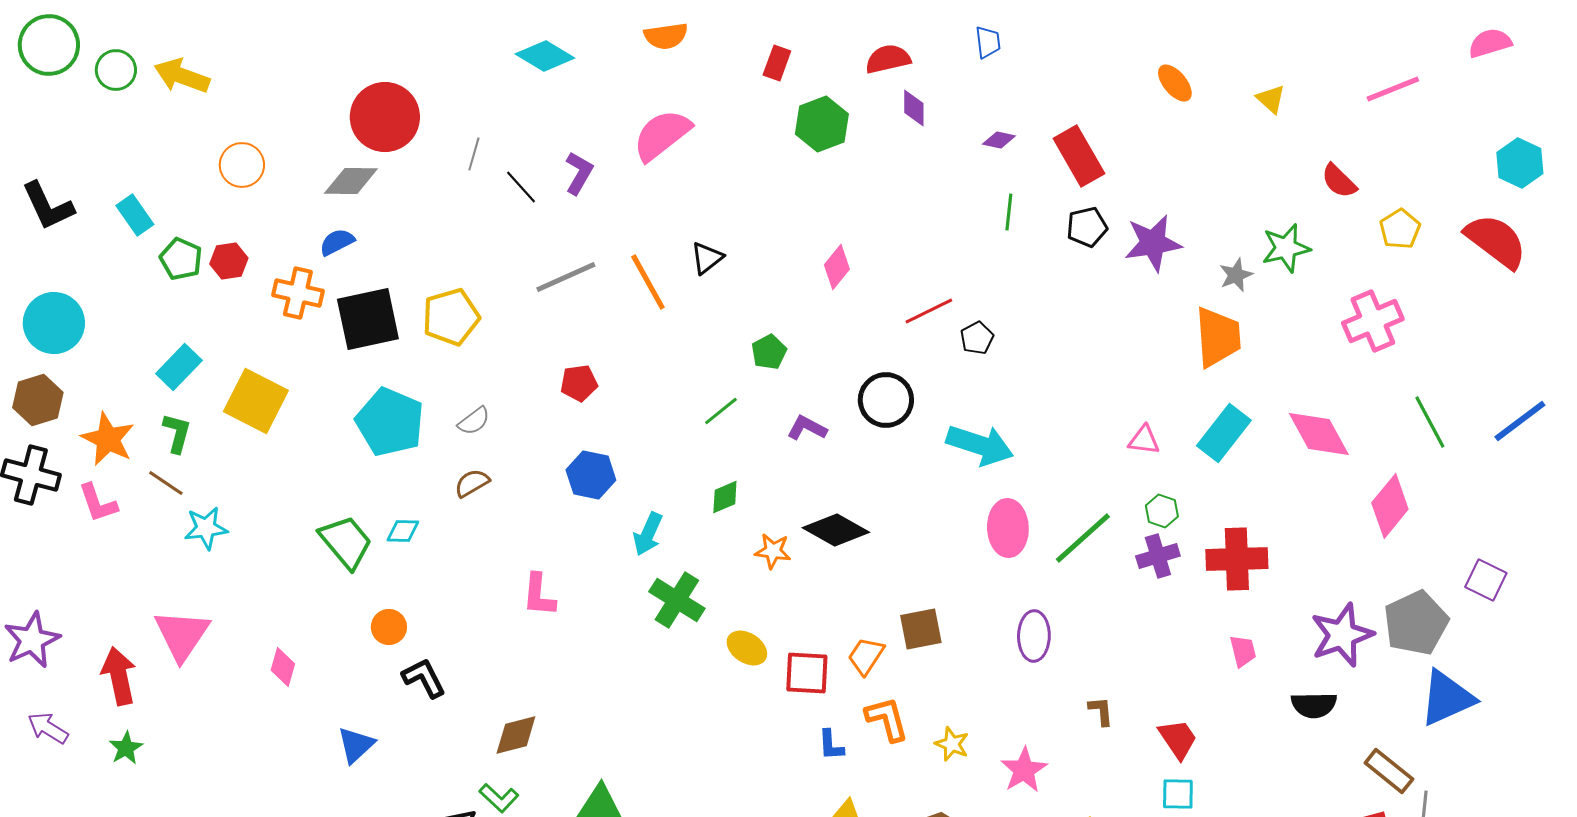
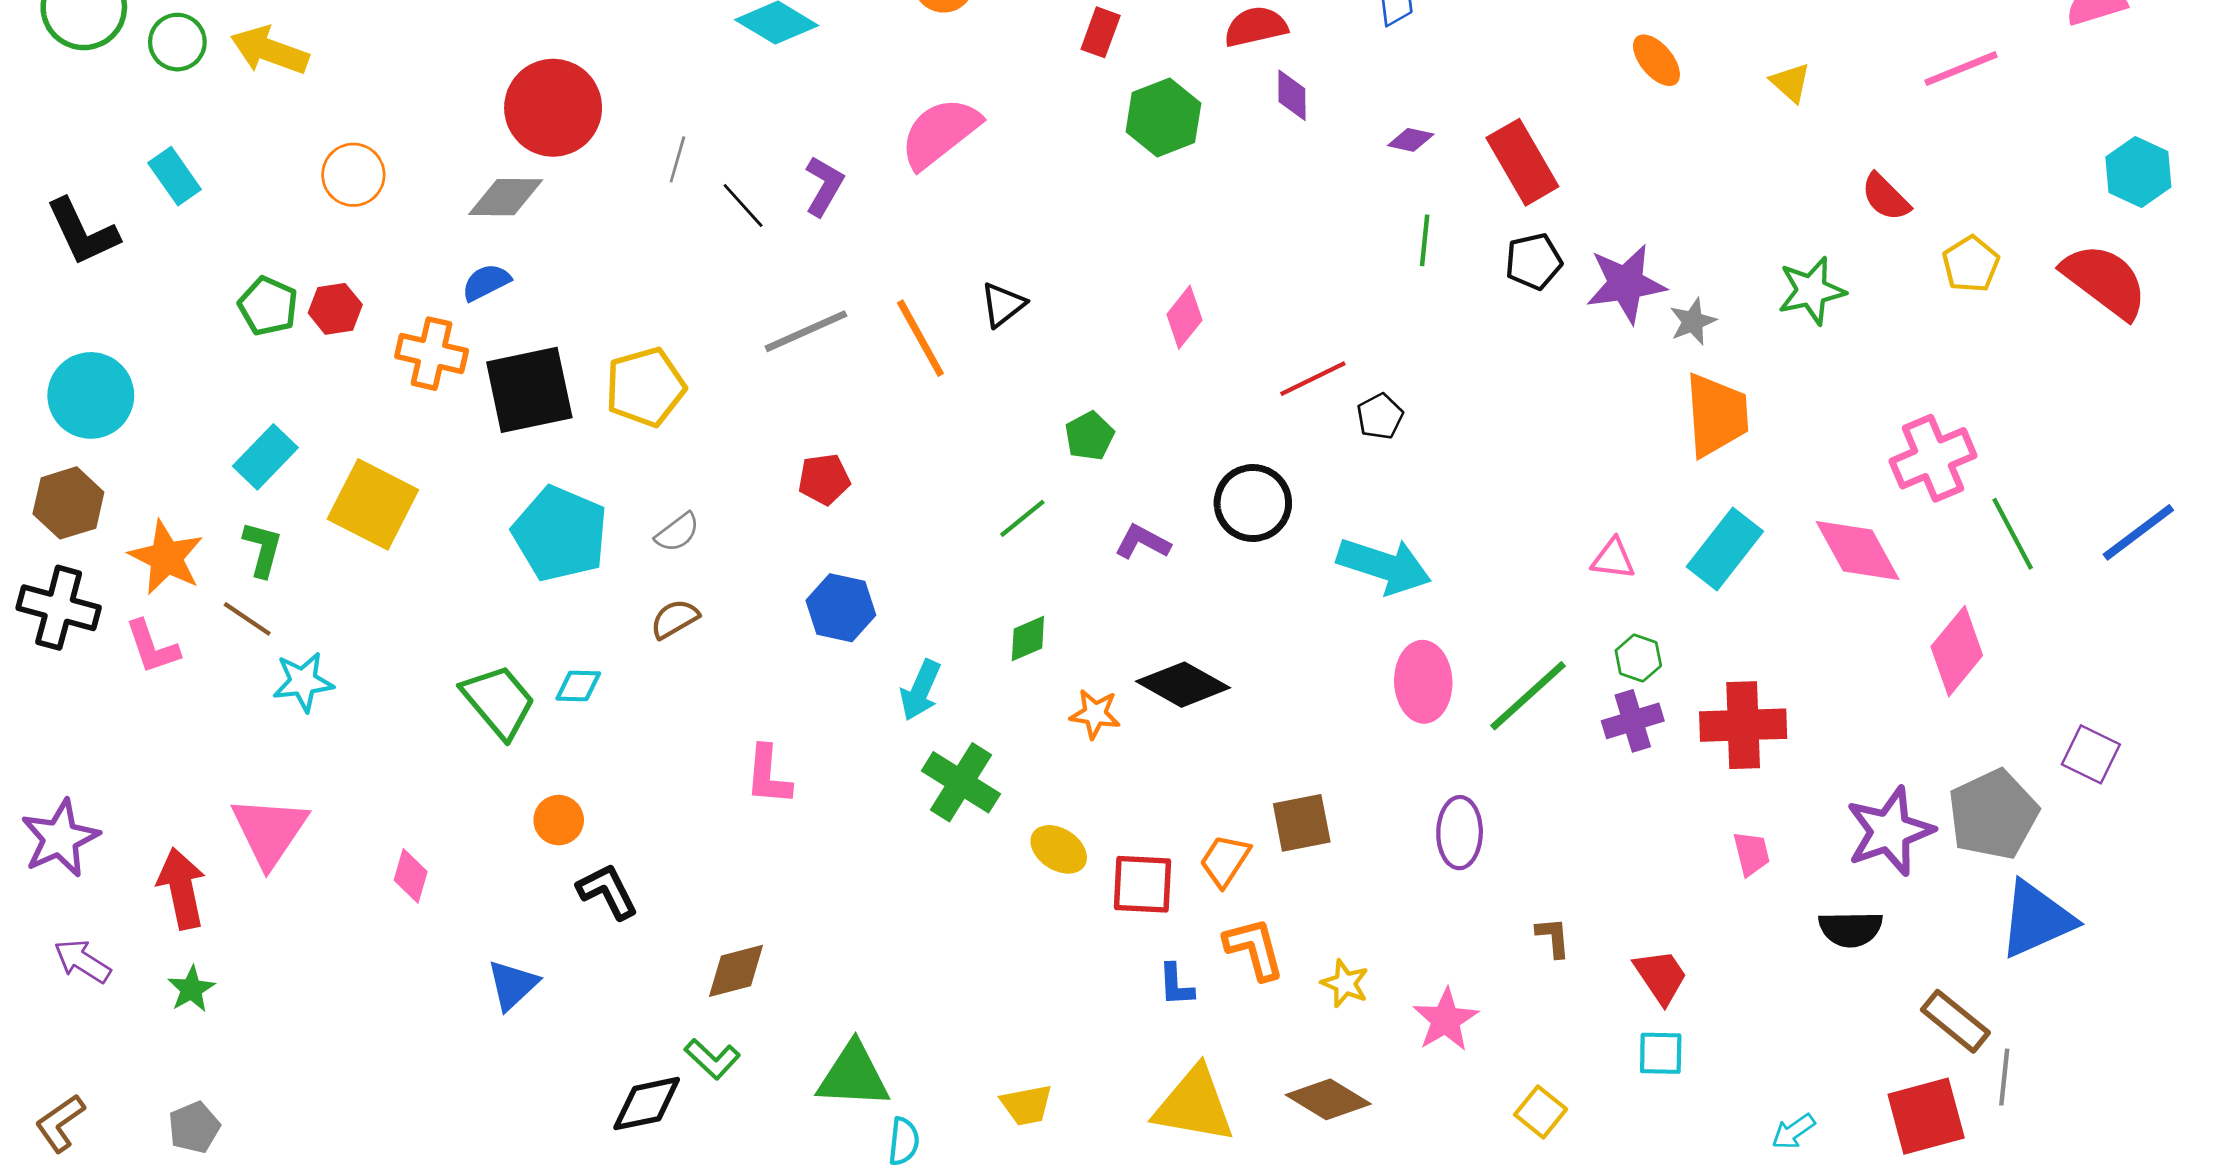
cyan rectangle: (135, 215) -> (175, 176), moved
gray star: (1236, 275) -> (1693, 321), moved
pink cross: (1373, 321) -> (1933, 458), moved

